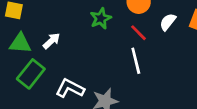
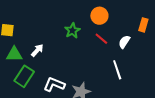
white semicircle: (168, 22) -> (124, 42), moved
white line: (136, 61) -> (117, 70), moved

